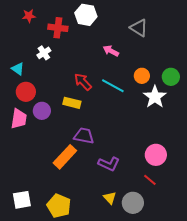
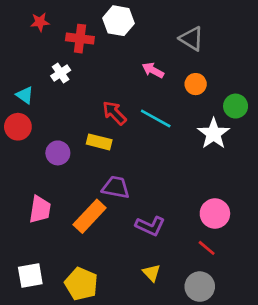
orange circle: (142, 76) -> (196, 84), moved
red circle: (26, 92) -> (18, 127), moved
pink trapezoid: (19, 119) -> (40, 209), moved
gray circle: (133, 203) -> (200, 287), moved

